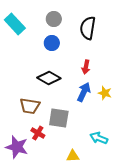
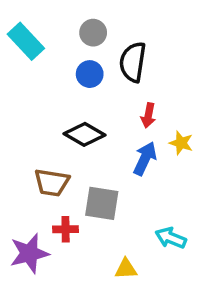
black semicircle: (88, 28) -> (133, 62), moved
yellow star: (105, 93) -> (181, 143), moved
red cross: (38, 133) -> (66, 229), turned -32
purple star: (17, 147) -> (29, 253), turned -30

